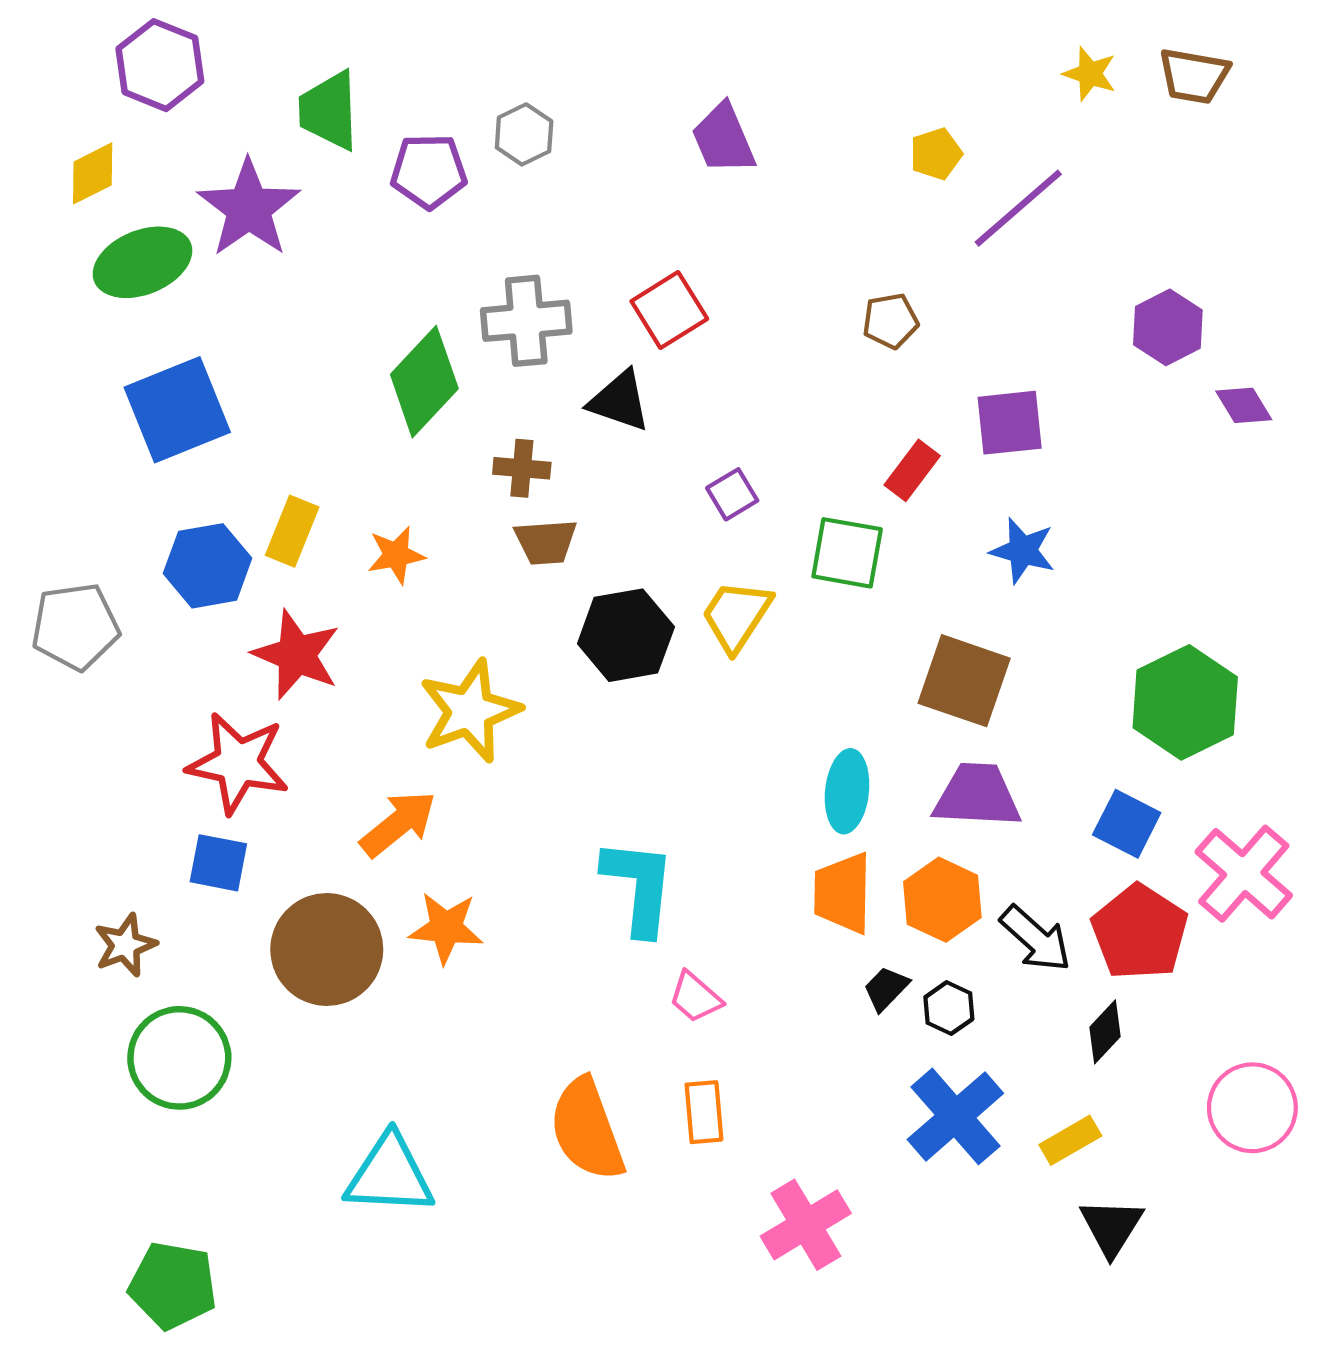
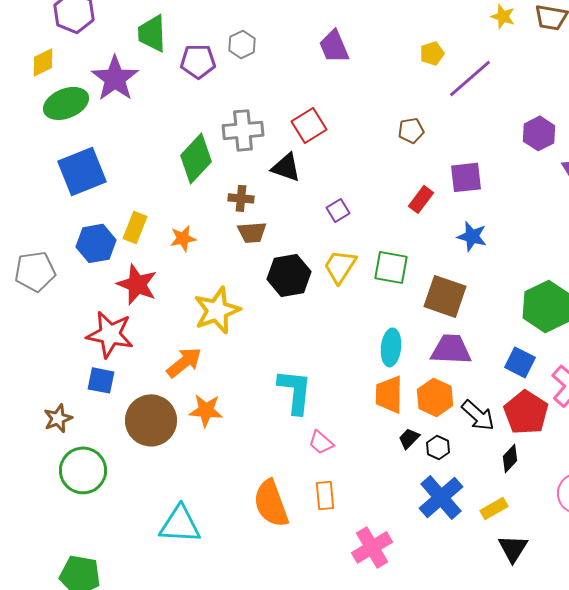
green square: (847, 553) -> (391, 267), moved

